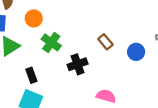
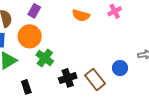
orange circle: (34, 18) -> (30, 36), size x1.5
brown rectangle: (105, 42) -> (95, 79), moved, size x1.5

